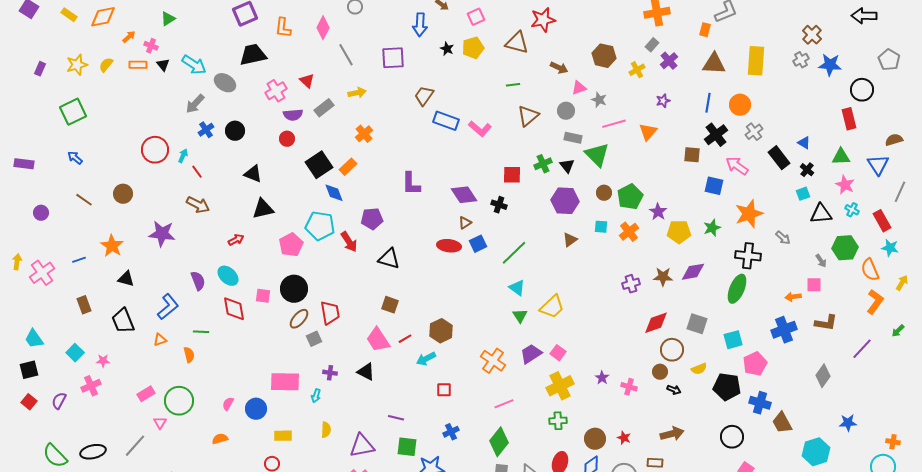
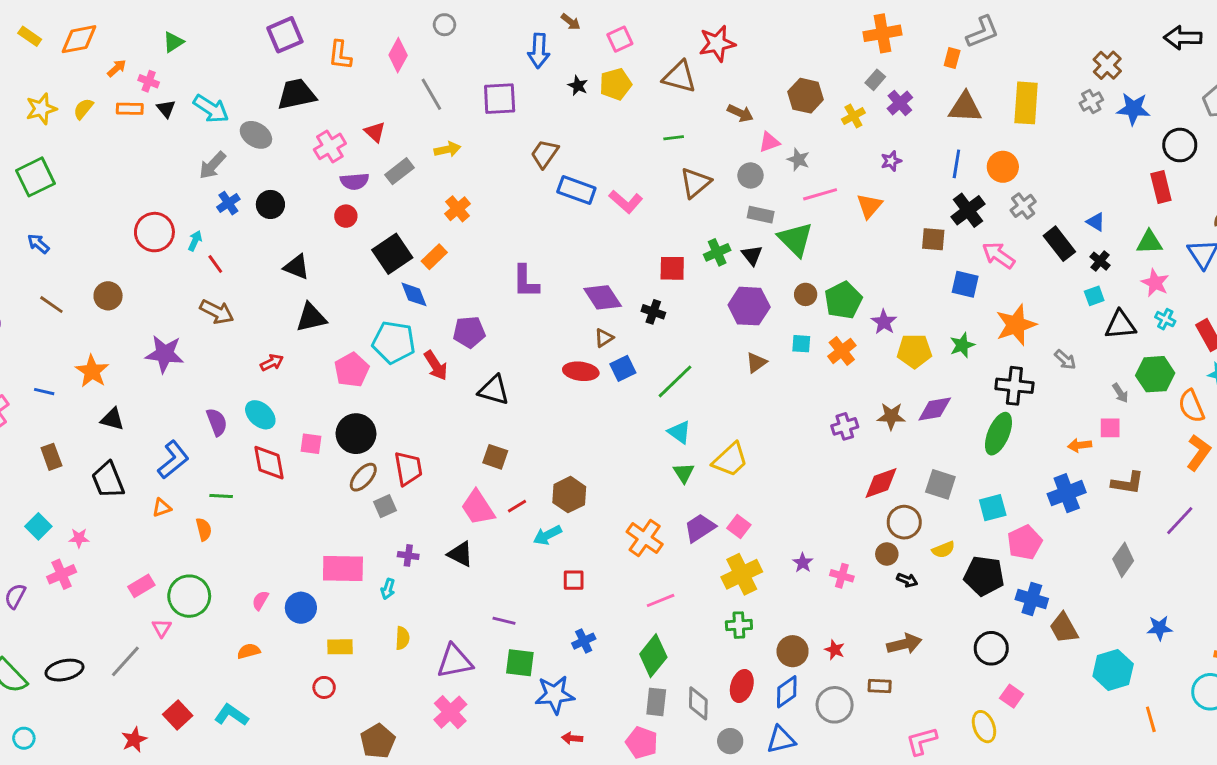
blue line: (79, 260) -> (44, 392), turned 32

